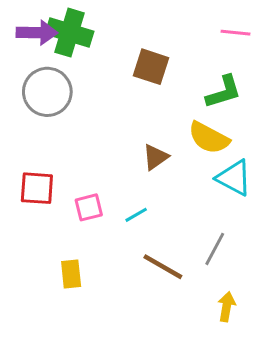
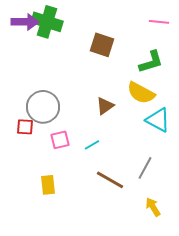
gray circle: (47, 92) -> (43, 107), moved
red square: (37, 188) -> (25, 127), size x0.7
yellow arrow: (227, 307) -> (153, 207), turned -42

